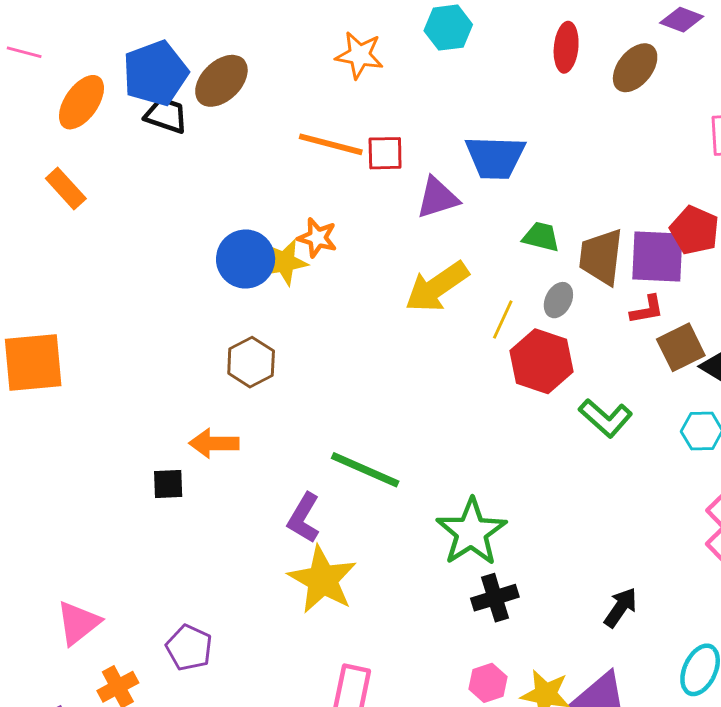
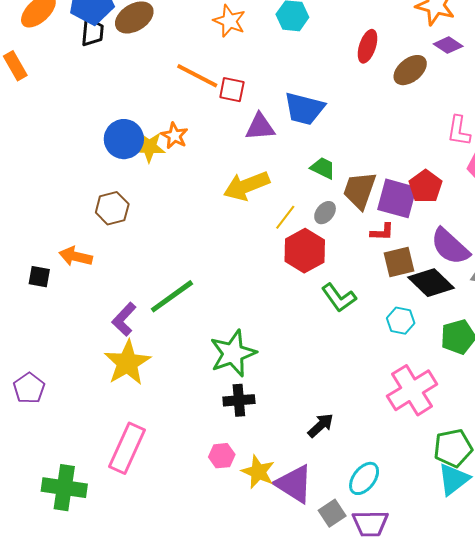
black trapezoid: (166, 115) -> (92, 32), turned 64
green line: (365, 470) -> (172, 296), turned -72

